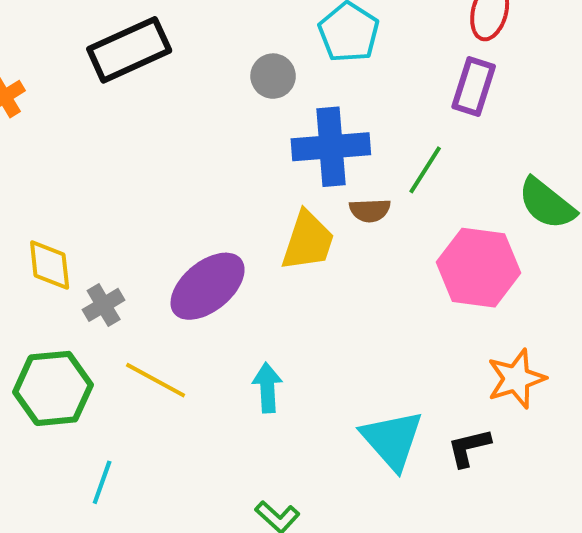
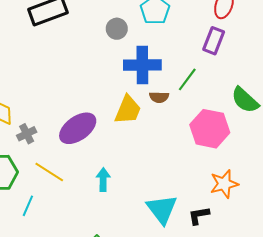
cyan line: (102, 482) -> (28, 206), moved

